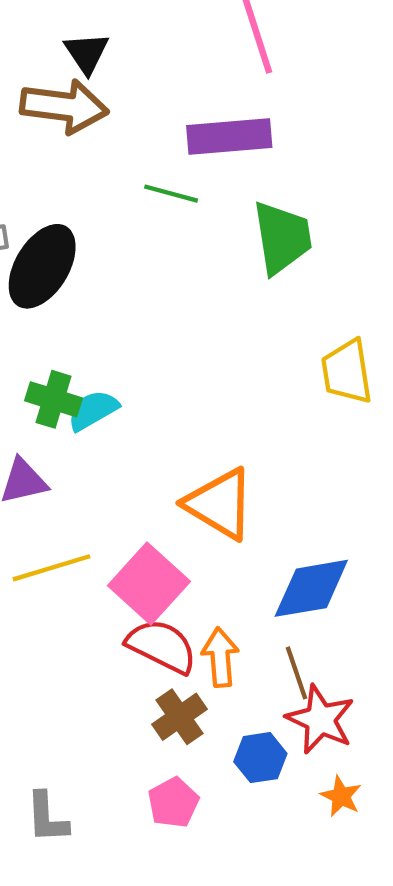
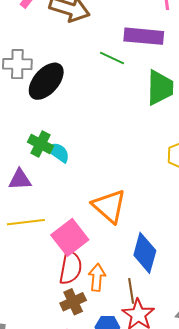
cyan semicircle: (93, 410) -> (58, 152), turned 55
blue diamond: (311, 588) -> (145, 253), turned -75
red semicircle: (162, 646) -> (71, 267), turned 64

